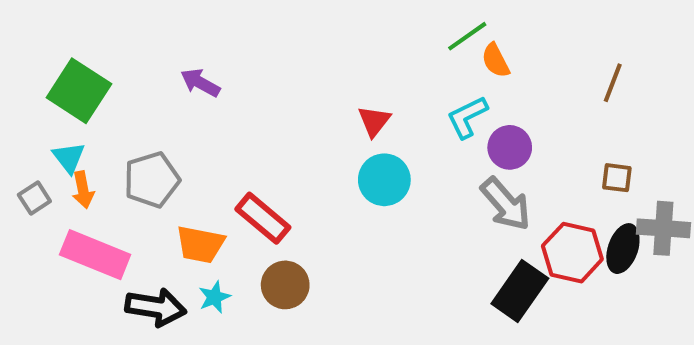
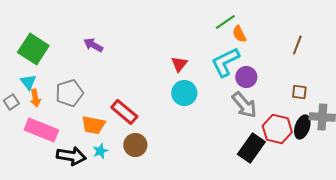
cyan L-shape: (467, 117) -> (225, 62), size x1.4

